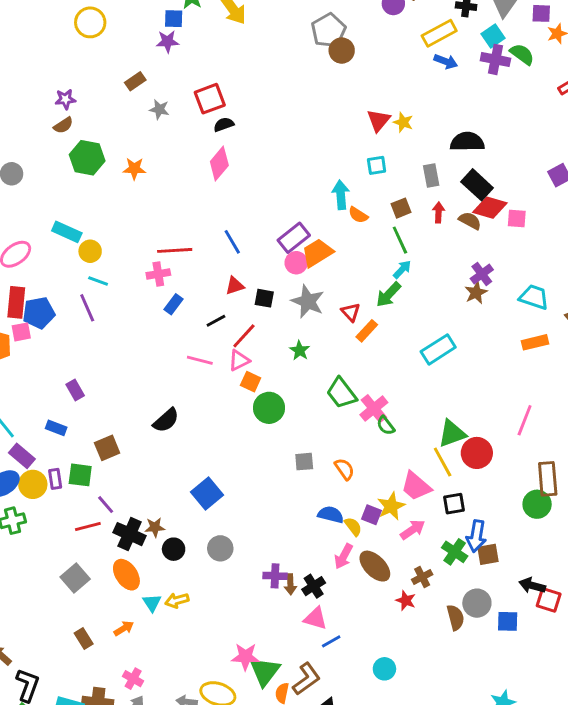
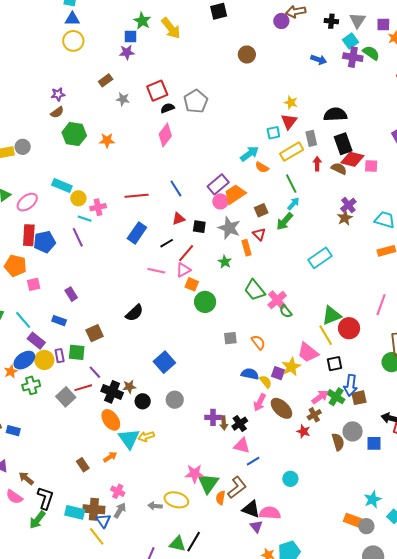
gray pentagon: (329, 31) -> (196, 101), moved
yellow rectangle: (439, 33) -> (292, 152), moved
red triangle: (379, 120) -> (289, 121), moved
black rectangle: (477, 185) -> (343, 144), turned 30
cyan arrow: (341, 195) -> (250, 154), turned 60
brown square: (401, 208) -> (261, 210), moved
pink cross: (158, 274) -> (98, 207), moved
blue rectangle: (173, 304) -> (137, 233), size x1.5
orange rectangle: (367, 331) -> (246, 248), moved, turned -56
pink square: (21, 332) -> (34, 284), moved
pink arrow: (413, 530) -> (320, 397), moved
gray square: (75, 578) -> (66, 397), moved
cyan triangle: (152, 603) -> (129, 439), size x1.6

